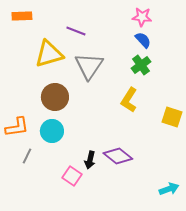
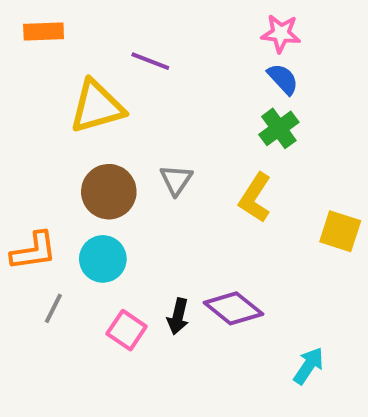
gray triangle: (89, 66) -> (176, 180), moved, size x0.6
pink square: (72, 176) -> (127, 330), moved
cyan arrow: (169, 189) -> (309, 366), moved, turned -36

